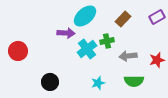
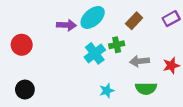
purple arrow: (66, 33) -> (66, 25), moved
red circle: (18, 51) -> (22, 45), moved
black circle: (50, 82) -> (25, 90), moved

